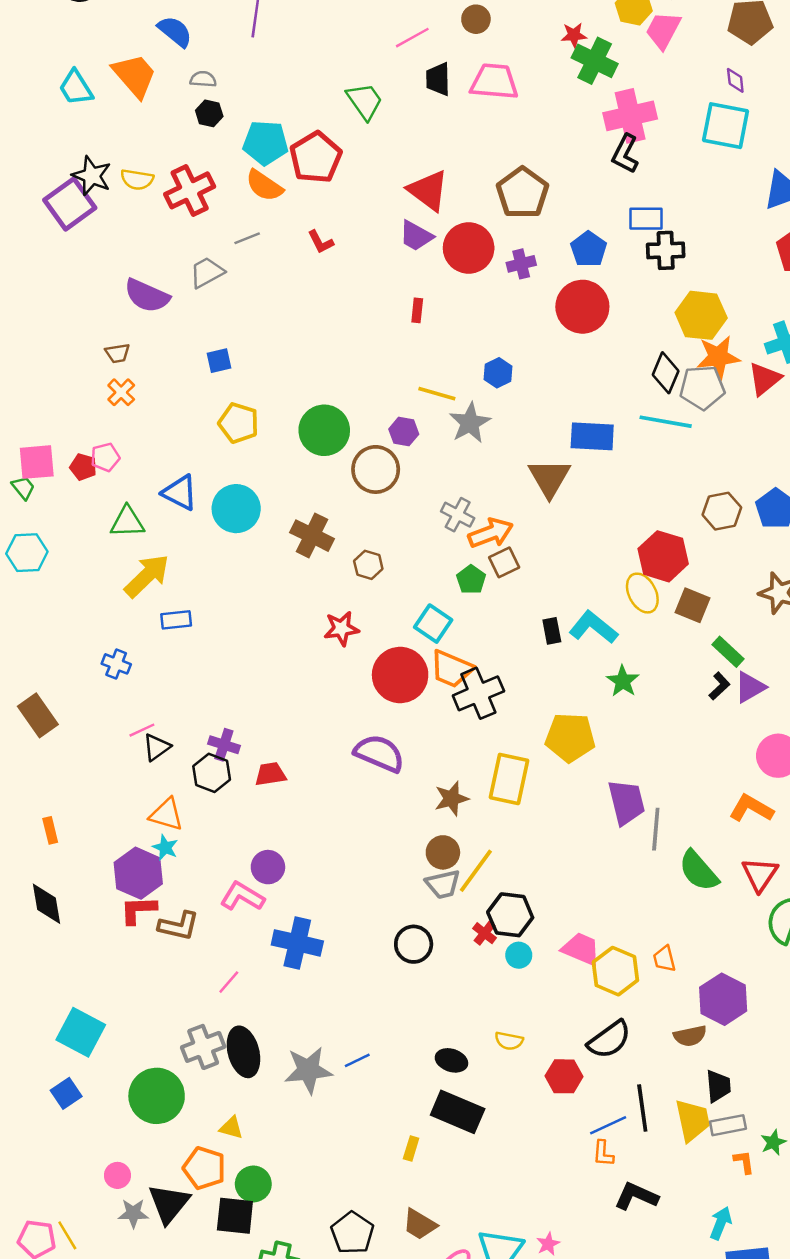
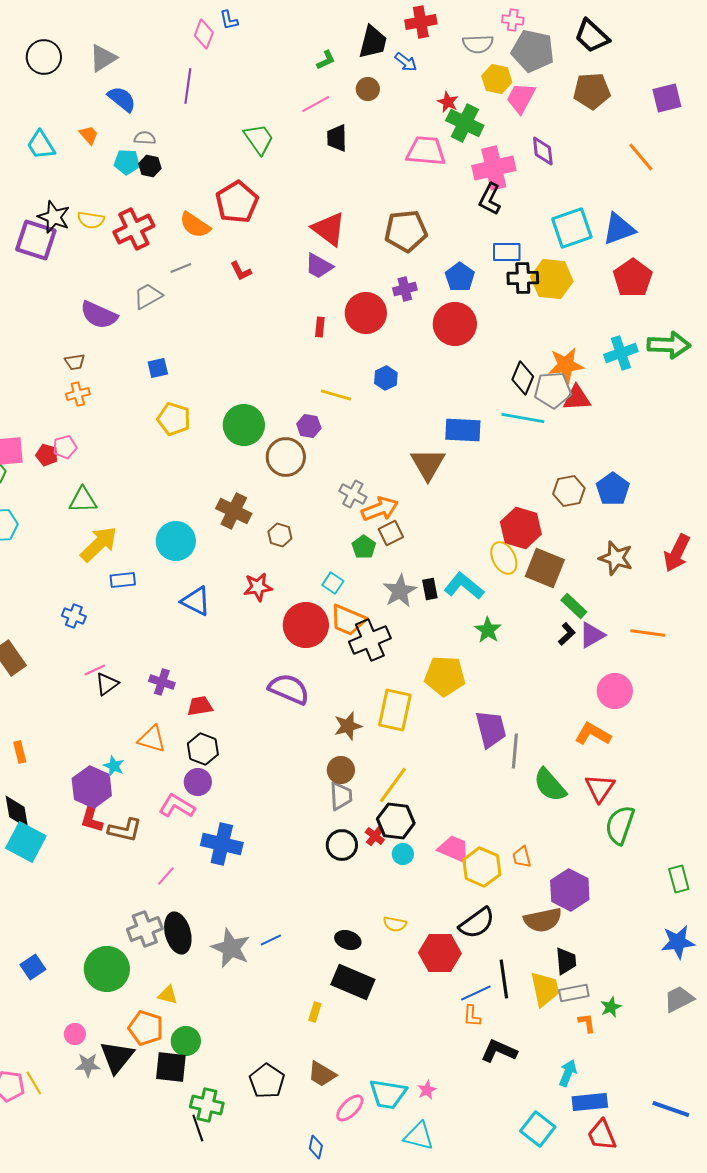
red star: (574, 35) -> (448, 102), turned 30
orange trapezoid: (135, 75) -> (89, 135), size x0.5
purple diamond: (735, 80) -> (543, 151), moved, size x1.4
pink trapezoid: (494, 82) -> (426, 151), moved
green trapezoid: (365, 101) -> (259, 139), moved
cyan square: (726, 126) -> (572, 228), moved, turned -30
cyan pentagon: (266, 143) -> (127, 162), moved, size x0.7
brown pentagon: (522, 193) -> (406, 231), turned 30
purple square: (70, 204) -> (36, 240), turned -36
red circle: (469, 248) -> (366, 313), moved
yellow hexagon: (701, 315) -> (552, 279), moved
red triangle: (765, 379) -> (577, 398), moved, turned 36
orange cross: (121, 392) -> (78, 394), turned 30
gray star: (470, 423) -> (400, 591), moved
blue triangle: (180, 493) -> (196, 601), moved
cyan circle: (236, 509) -> (176, 541), moved
brown square: (693, 605) -> (545, 568), size x1.4
cyan square: (433, 624) -> (333, 583), size x0.7
black hexagon: (212, 773) -> (203, 749), moved
orange triangle: (166, 814) -> (152, 739), moved
yellow line: (476, 871) -> (393, 785), moved
gray trapezoid: (443, 884) -> (341, 796), turned -80
red L-shape: (138, 910) -> (92, 817), turned -72
black circle: (414, 944) -> (342, 845), moved
cyan square: (81, 1032) -> (26, 842), moved
brown semicircle: (690, 1036) -> (543, 920), size x1.4
gray star: (308, 1070) -> (231, 948), turned 30
red hexagon: (564, 1076) -> (440, 953), size x1.4

